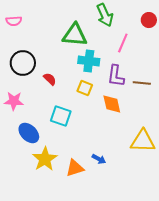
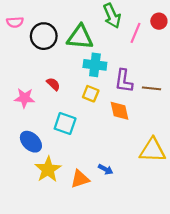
pink line: (123, 43) -> (135, 33), moved
black circle: (23, 63) -> (44, 36), moved
pink star: (14, 101) -> (25, 98), moved

